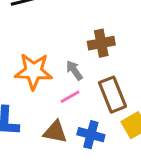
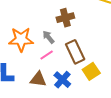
blue cross: (91, 135) -> (62, 80), turned 30

